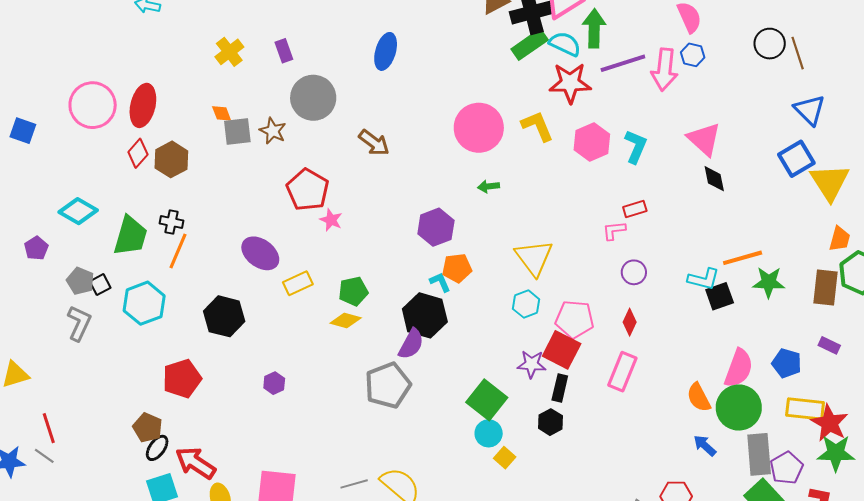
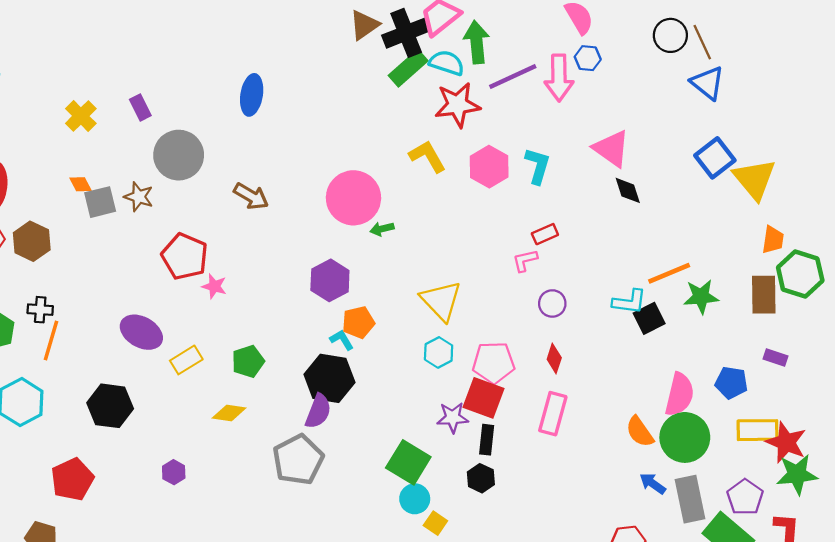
blue triangle: (810, 110) -> (708, 83), moved
pink circle: (479, 128) -> (353, 198), moved
yellow diamond: (346, 321) -> (229, 413), moved
gray rectangle: (759, 454) -> (690, 499), moved

